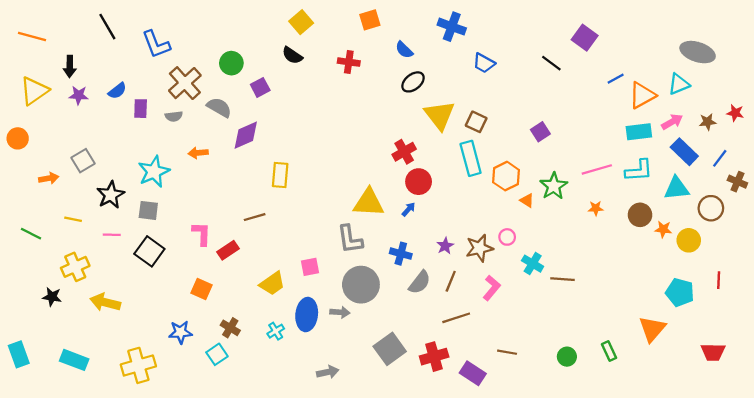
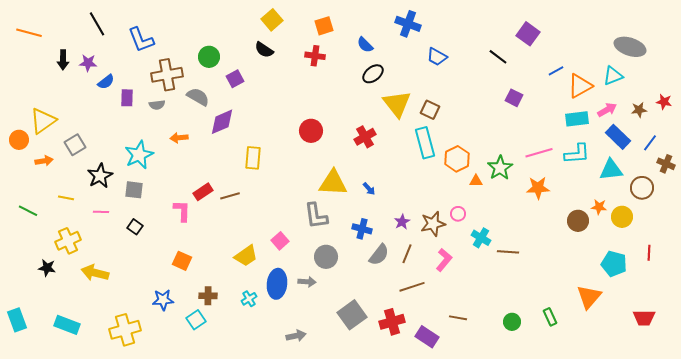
orange square: (370, 20) -> (324, 26), moved
brown cross: (185, 83) -> (167, 75), turned 32
yellow triangle: (34, 91) -> (43, 121), moved
purple star: (79, 95) -> (88, 63), moved
purple square: (540, 132) -> (514, 98), moved, turned -30
orange circle: (18, 138) -> (19, 140), moved
red circle: (419, 182) -> (311, 131), moved
orange triangle: (527, 200) -> (476, 181), turned -32
orange star: (596, 208) -> (538, 188), size x1.6
blue arrow: (409, 209) -> (369, 189), turned 96
brown circle: (640, 215) -> (578, 221), moved
red rectangle: (228, 250) -> (203, 192), moved
black square: (149, 251) -> (135, 227), size x0.6
pink square: (310, 267) -> (280, 241), turned -30
gray circle: (361, 285) -> (326, 257), size x0.7
brown cross: (230, 328) -> (208, 296), turned -30

